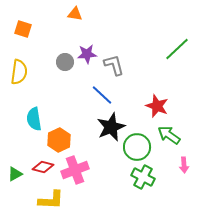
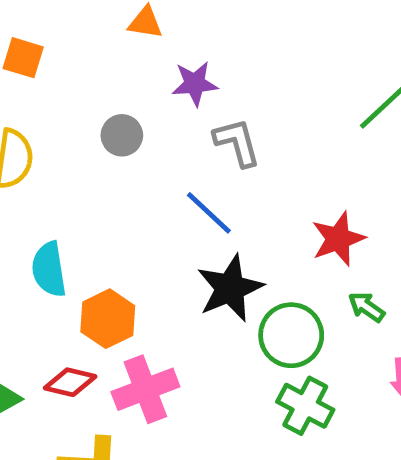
purple star: (87, 54) -> (195, 84), moved
red star: (157, 106) -> (338, 239), turned 30
green arrow: (169, 135) -> (366, 307), size x0.7

